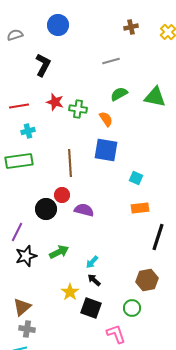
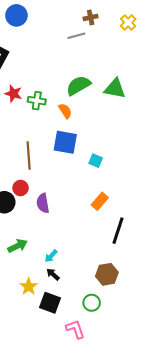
gray line: (111, 61) -> (76, 36), moved
green semicircle: (119, 94) -> (78, 85), size x1.4
cyan square: (136, 178) -> (96, 161), moved
orange rectangle: (140, 208) -> (100, 201), turned -42
purple semicircle: (84, 210) -> (43, 203), turned -114

